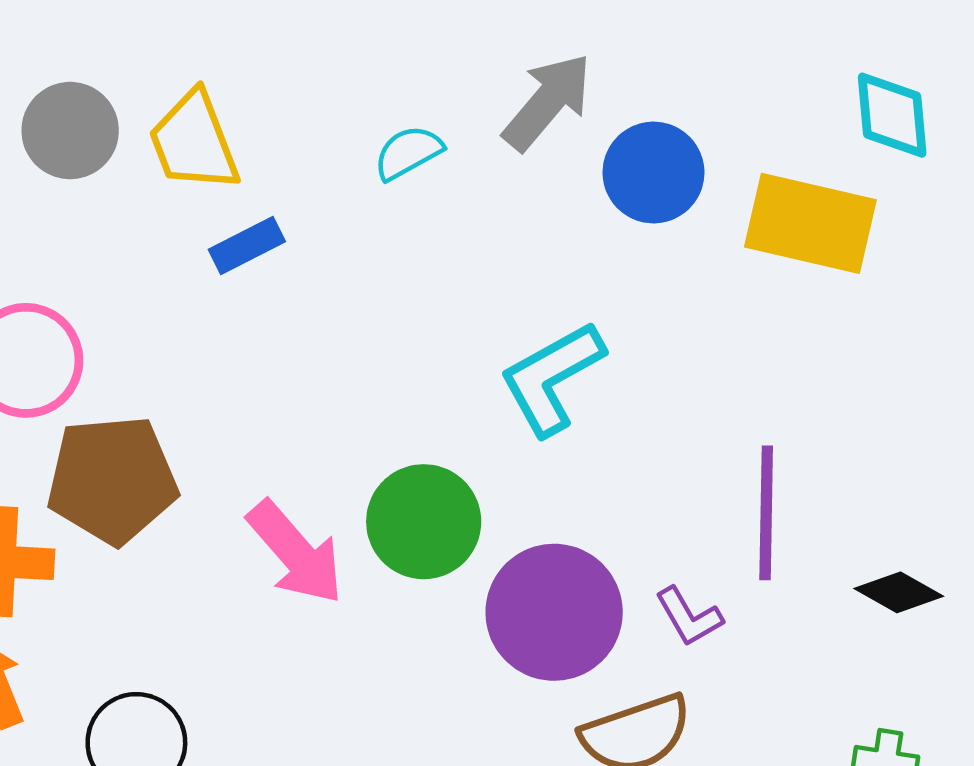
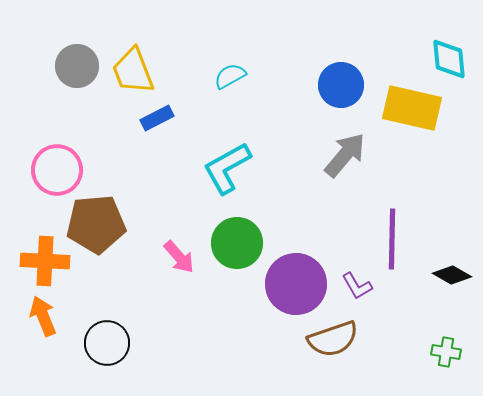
gray arrow: (547, 102) -> (345, 155), moved
cyan L-shape: (552, 378) -> (227, 168), moved
pink arrow: (296, 553) -> (179, 257), size x0.7

